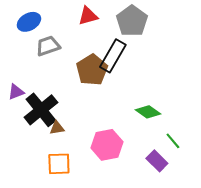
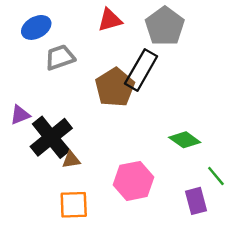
purple rectangle: (157, 161) -> (196, 201), turned 30

